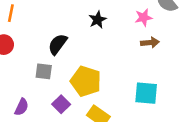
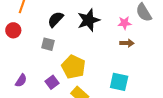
black star: (98, 20) -> (89, 20), size x1.6
black semicircle: (58, 44) -> (56, 19), moved
gray square: (44, 71) -> (48, 44), moved

